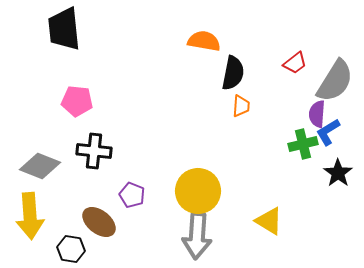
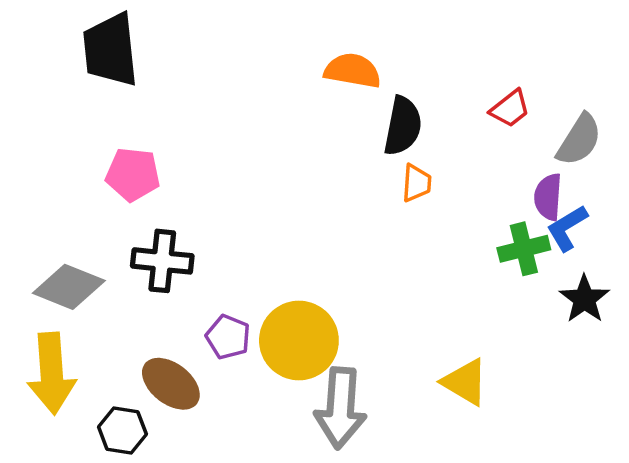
gray semicircle: (335, 81) -> (579, 140), size x0.7
yellow circle: (198, 191) -> (299, 340), moved

